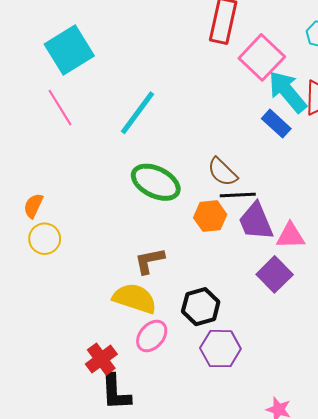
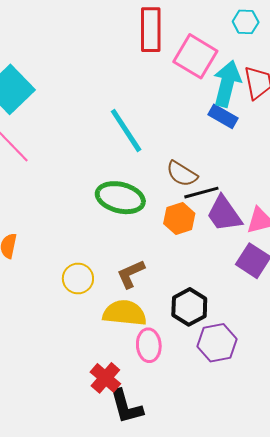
cyan arrow: (287, 92) -> (227, 84), turned 66
cyan line: (138, 113) -> (126, 130), moved, turned -57
yellow circle: (45, 239) -> (78, 278), moved
pink ellipse: (152, 336) -> (149, 345), turned -32

